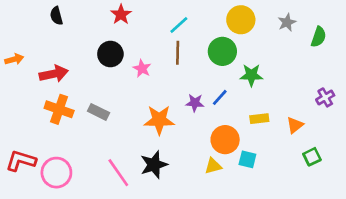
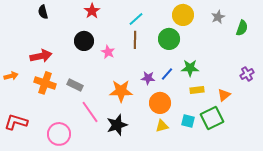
orange arrow: (14, 59) -> (11, 76), moved
green star: (251, 75) -> (190, 68), moved
orange circle: (225, 140) -> (160, 103), moved
green square: (312, 157) -> (212, 118), moved, size x1.6
pink circle: (56, 173) -> (59, 134), moved
pink line: (118, 173) -> (90, 112), moved

